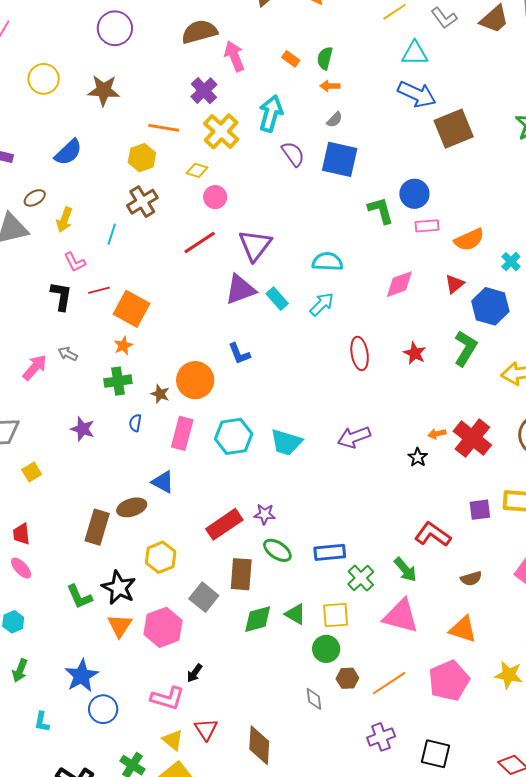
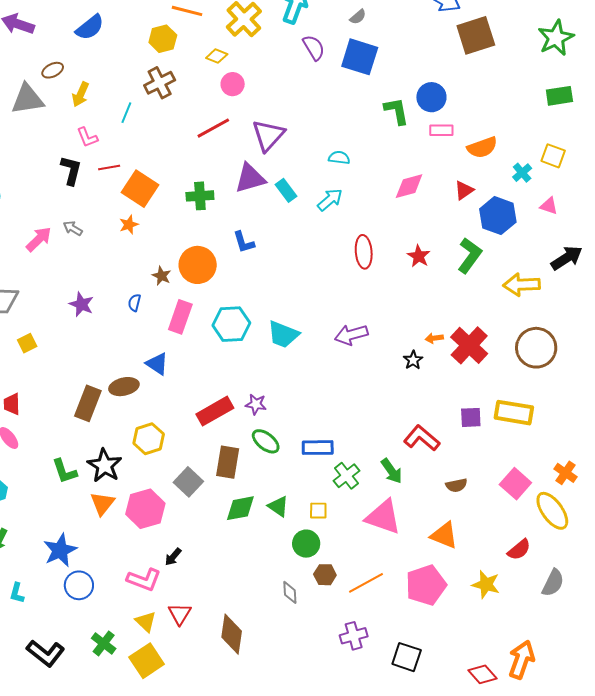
cyan semicircle: (327, 262) -> (339, 158), size x0.7
green cross: (118, 381) -> (200, 196), moved
yellow square: (336, 615) -> (318, 511), size x0.7

